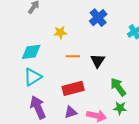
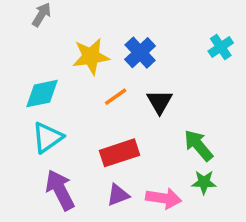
blue cross: (98, 18) -> (140, 53), moved
yellow star: (60, 33) -> (91, 56), size x1.5
orange line: (73, 56) -> (116, 97), turned -32

